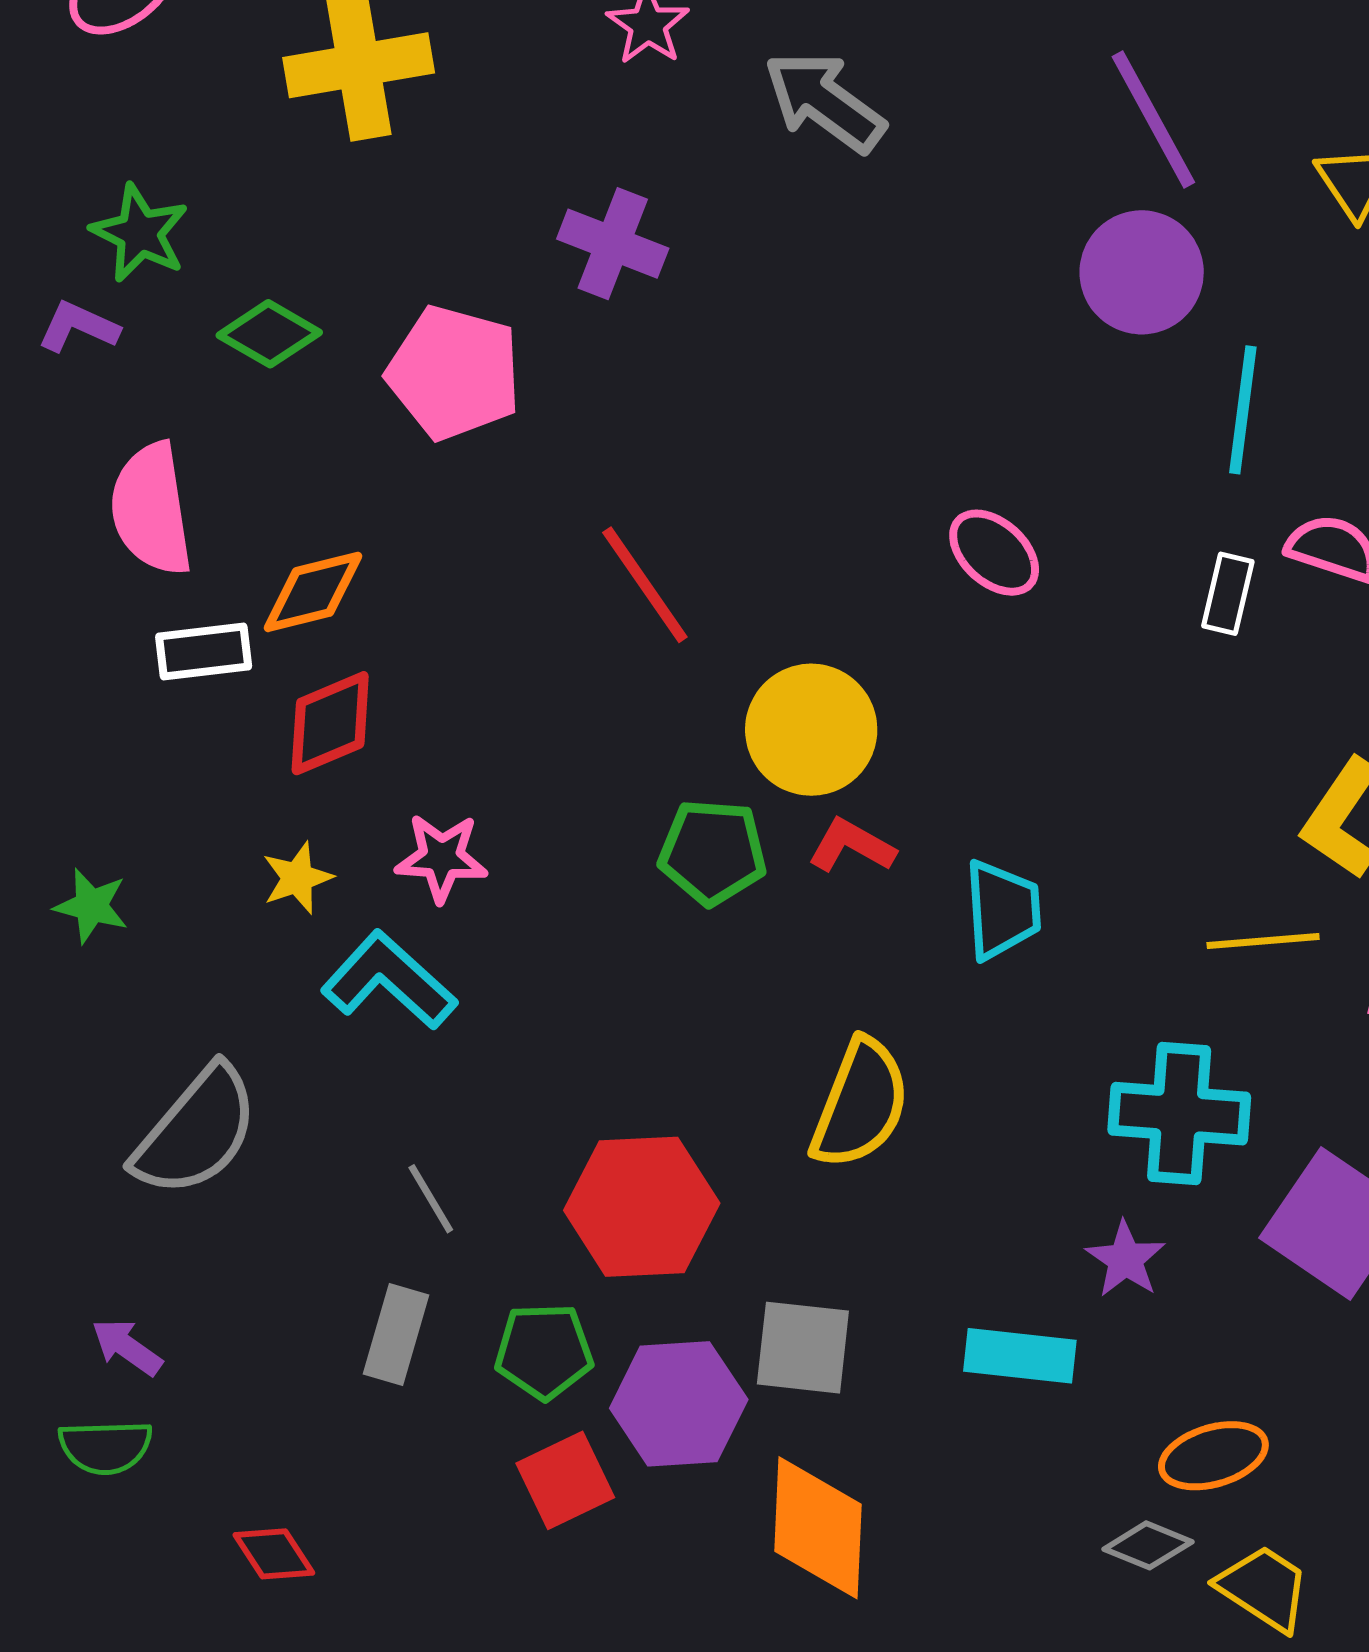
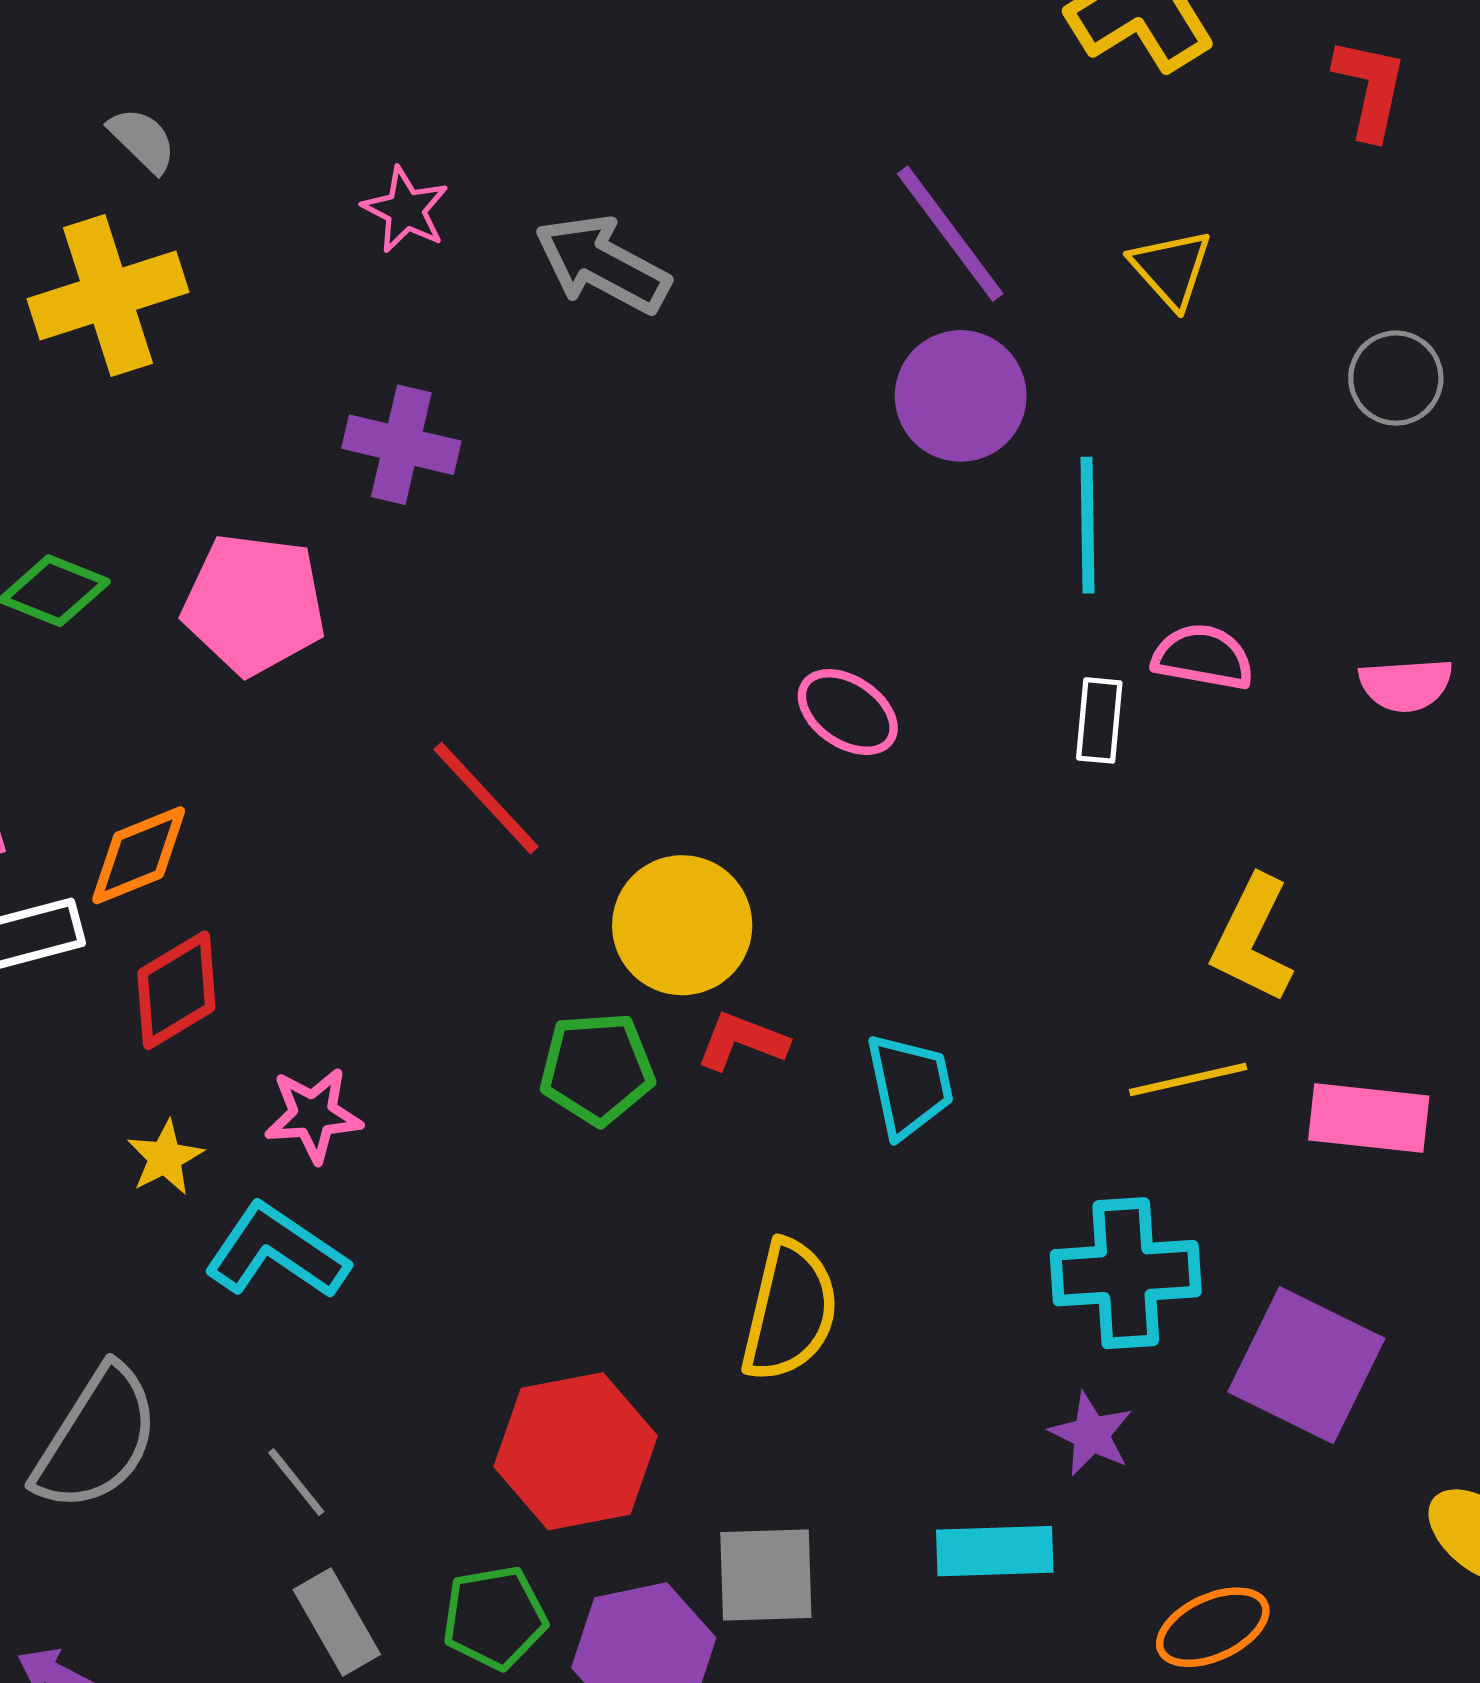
gray line: (431, 1199) -> (296, 1482), moved
gray rectangle: (396, 1334) -> (337, 1622), turned -38

